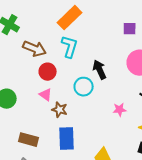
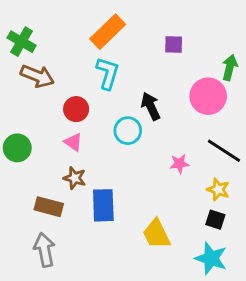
purple square: (130, 29) -> (174, 45), moved
brown arrow: (35, 49) -> (37, 76), moved
brown star: (60, 110) -> (75, 178), moved

